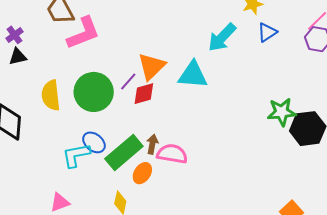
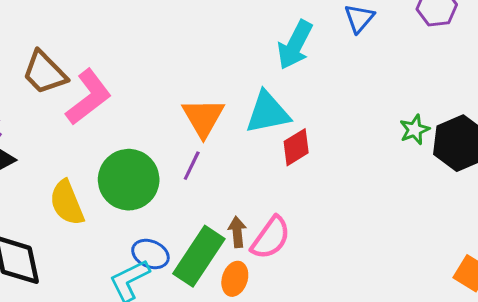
purple line: (128, 81) -> (192, 166), moved
red diamond: (144, 94) -> (296, 147), moved
green star: (282, 112) -> (415, 130), size x0.7
pink semicircle: (172, 154) -> (271, 238), turned 132

